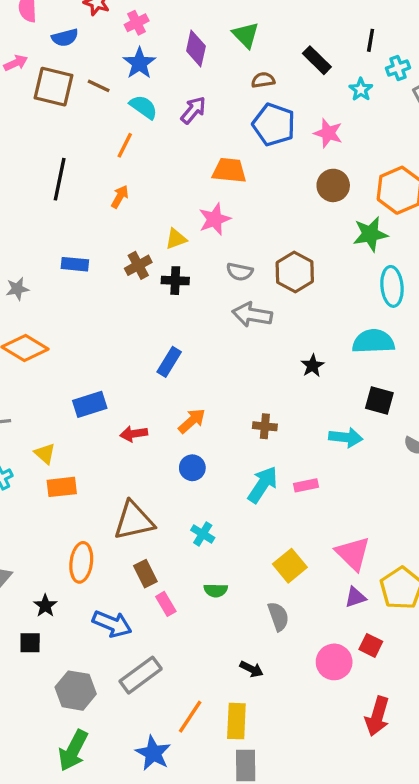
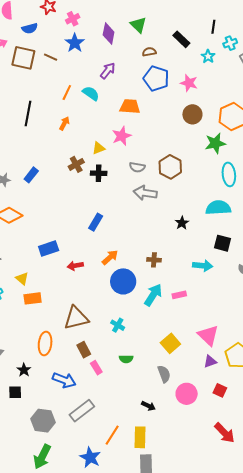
cyan semicircle: (143, 107) -> (91, 93), moved
blue rectangle: (75, 264) -> (31, 175), moved, turned -56
blue circle: (192, 468) -> (123, 281), moved, size x1.6
pink circle: (334, 662) -> (187, 394), moved
red arrow: (377, 716) -> (225, 433), turned -60

